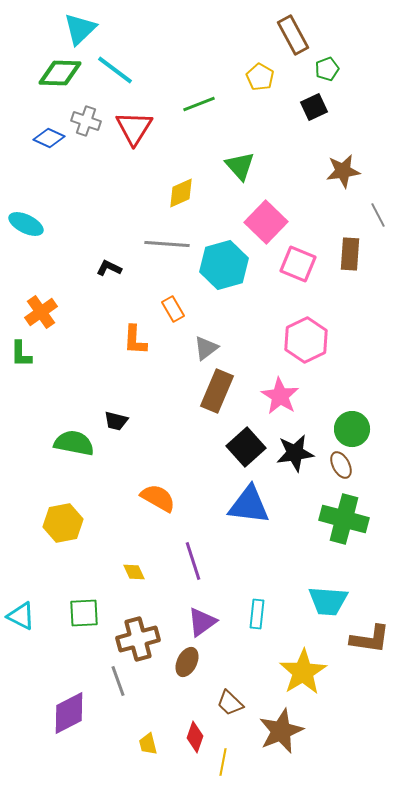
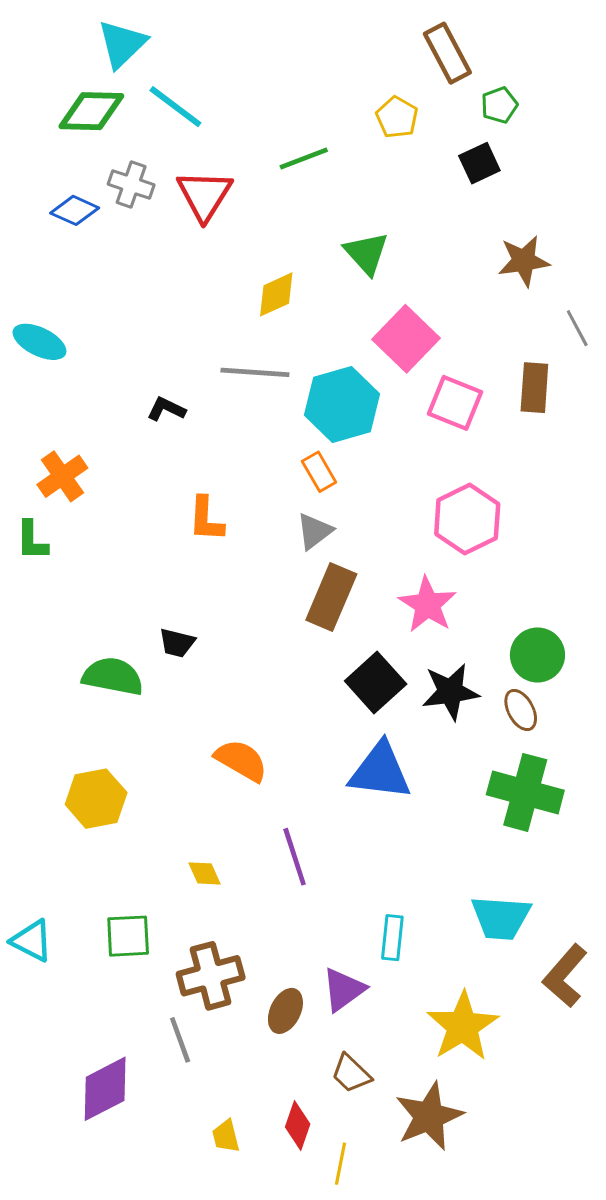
orange rectangle: (173, 309) -> (319, 472), moved
purple triangle: (202, 622) -> (343, 990), moved
brown L-shape: (370, 639) -> (565, 976), turned 123

